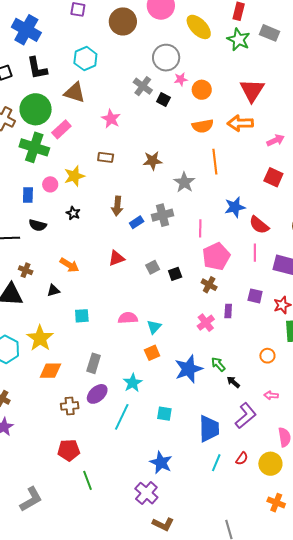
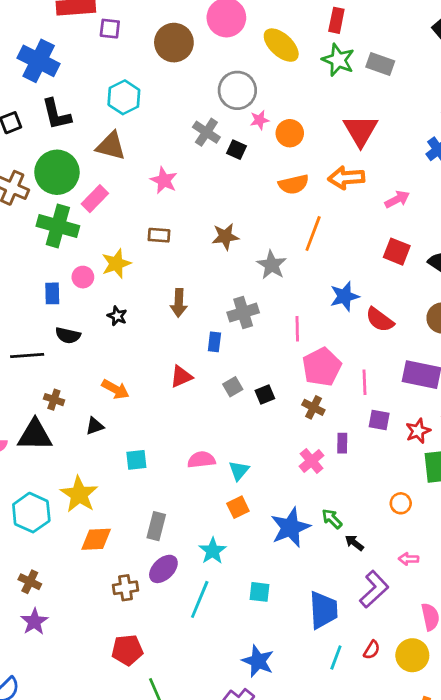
gray rectangle: (269, 33) -> (380, 64), moved
orange line: (215, 162) -> (313, 234), turned 30
blue rectangle: (137, 222) -> (214, 342), moved, turned -48
pink line: (255, 253) -> (365, 382), moved

